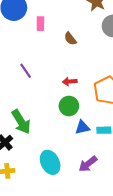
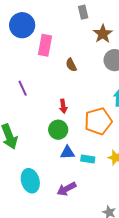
pink rectangle: (40, 24) -> (45, 45), size x1.5
red arrow: (70, 81) -> (63, 106), turned -104

